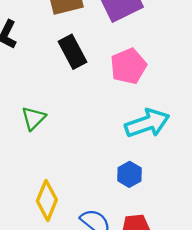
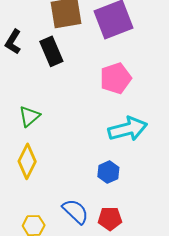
black rectangle: (73, 52) -> (51, 51), moved
yellow diamond: (47, 200) -> (27, 161), moved

